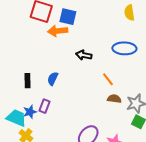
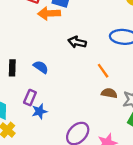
blue semicircle: (53, 79) -> (41, 67), turned 96
blue star: (30, 112) -> (40, 111), moved

